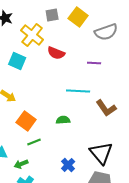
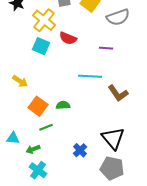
cyan square: (17, 61) -> (41, 46), moved
green semicircle: (63, 120) -> (63, 105), moved

